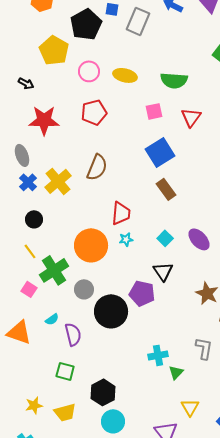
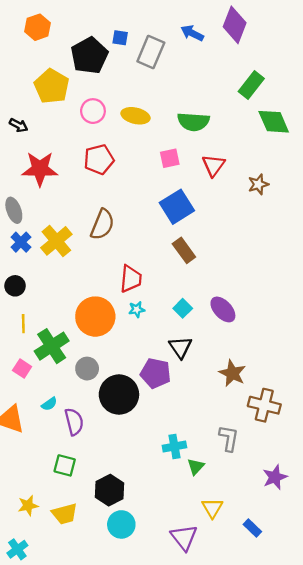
black circle: (34, 219) -> (15, 286), moved
yellow line: (30, 251) -> (23, 324), turned 35

